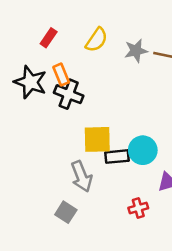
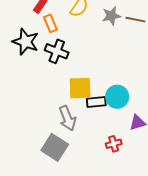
orange rectangle: (61, 75) -> (50, 23), moved
gray square: (66, 212) -> (55, 147), size x1.5

